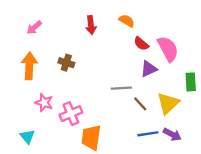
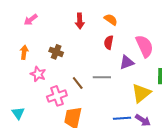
red semicircle: (141, 44) -> (109, 42), moved, turned 56
orange arrow: (29, 66) -> (24, 52), size x0.6
pink star: (44, 103) -> (38, 74), moved
brown line: (140, 104) -> (78, 83), moved

